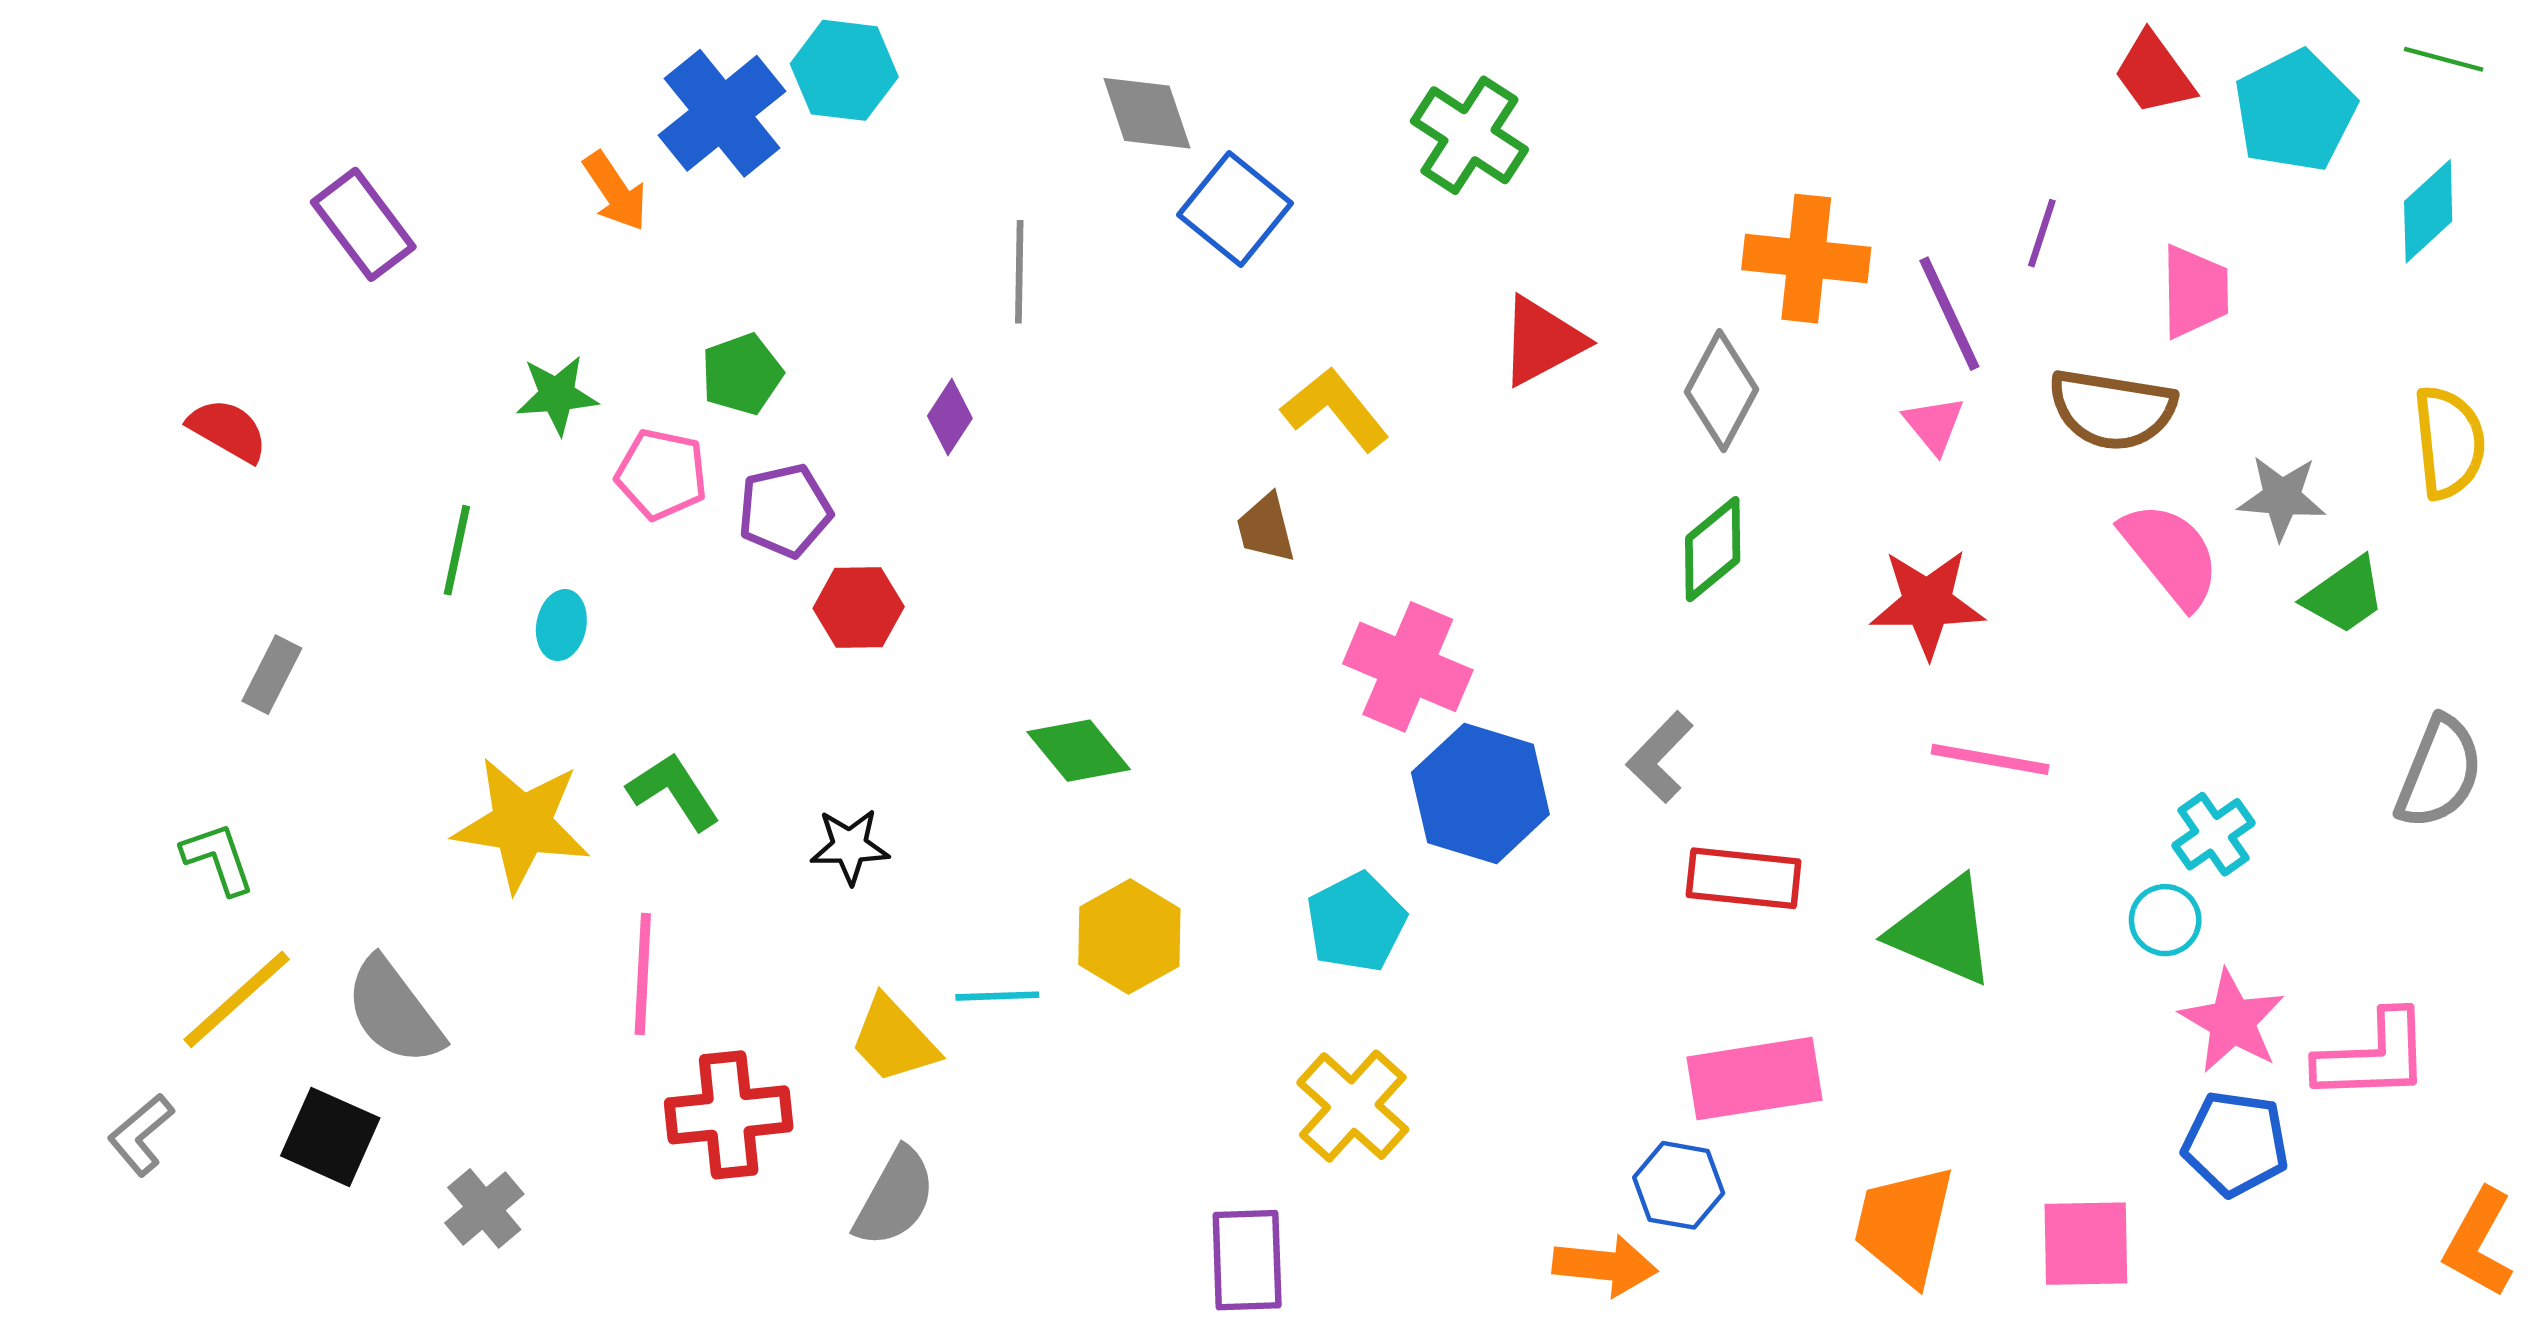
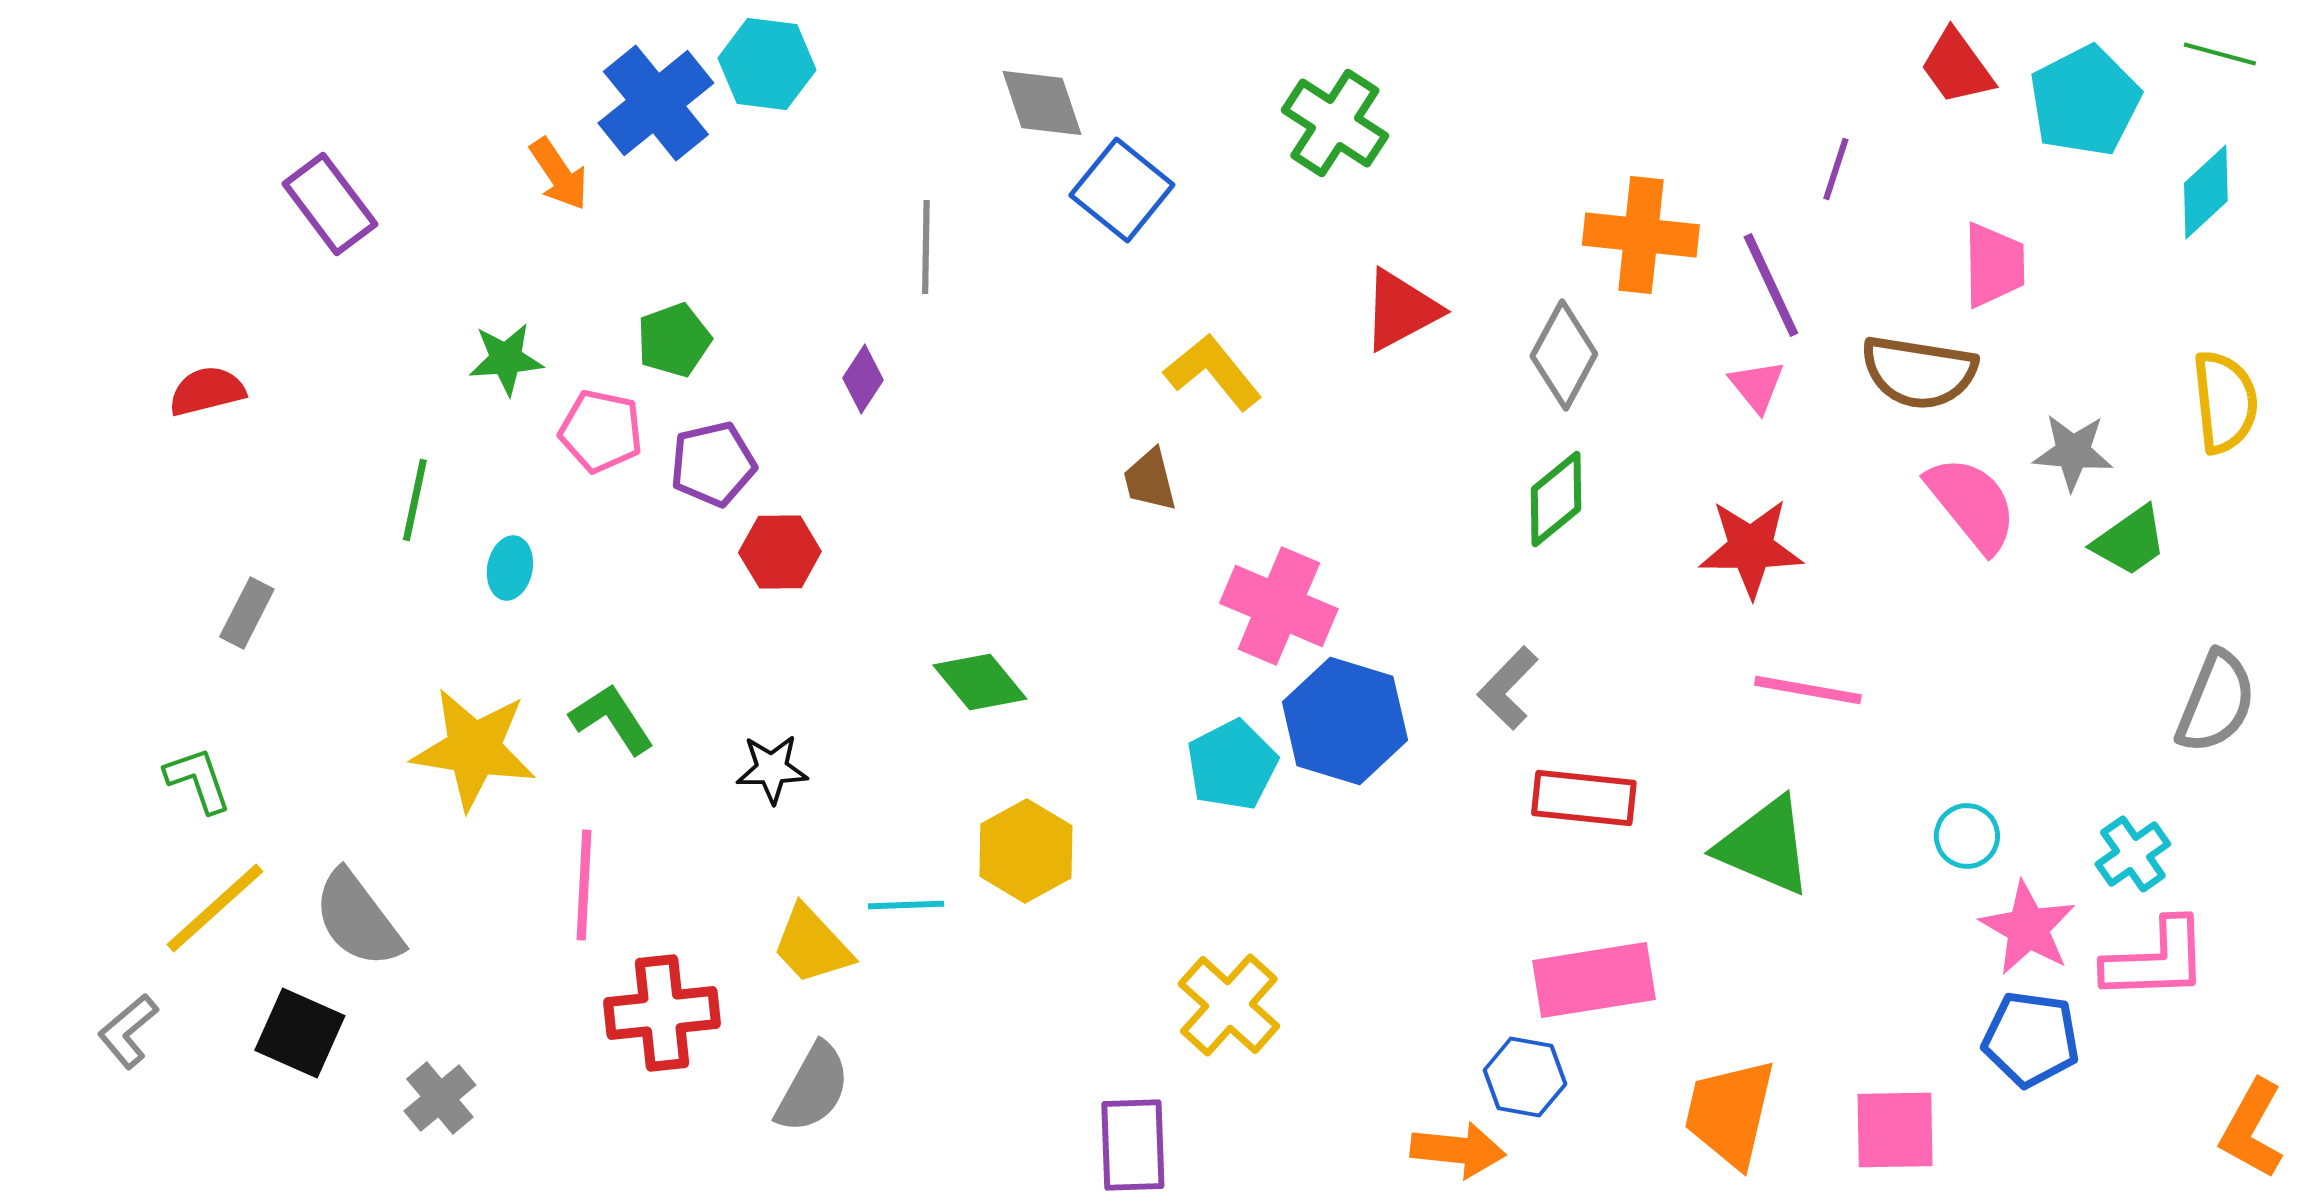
purple line: (2042, 233) -> (1836, 169), moved
red semicircle: (228, 430) -> (207, 391), turned -44
cyan cross: (2214, 834) -> (2133, 854), moved
cyan pentagon: (1356, 922) -> (1232, 765), moved

